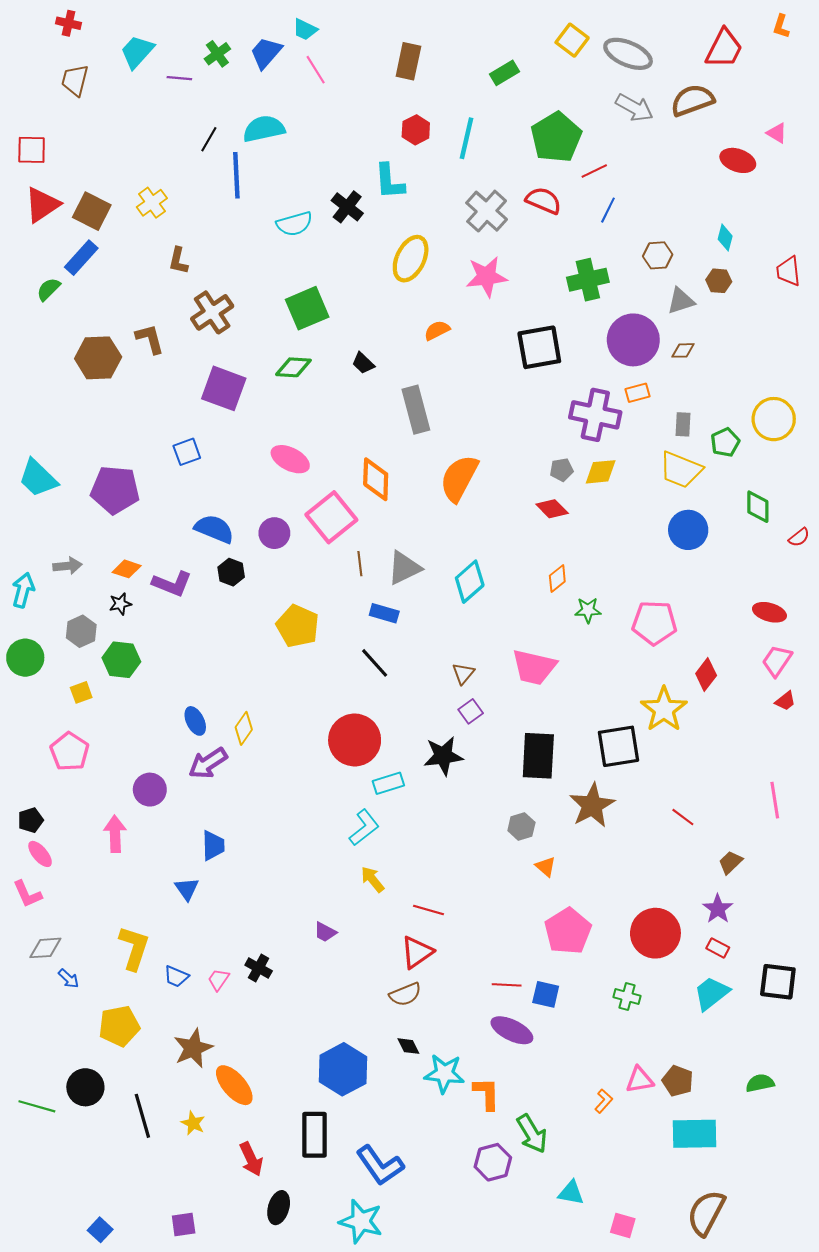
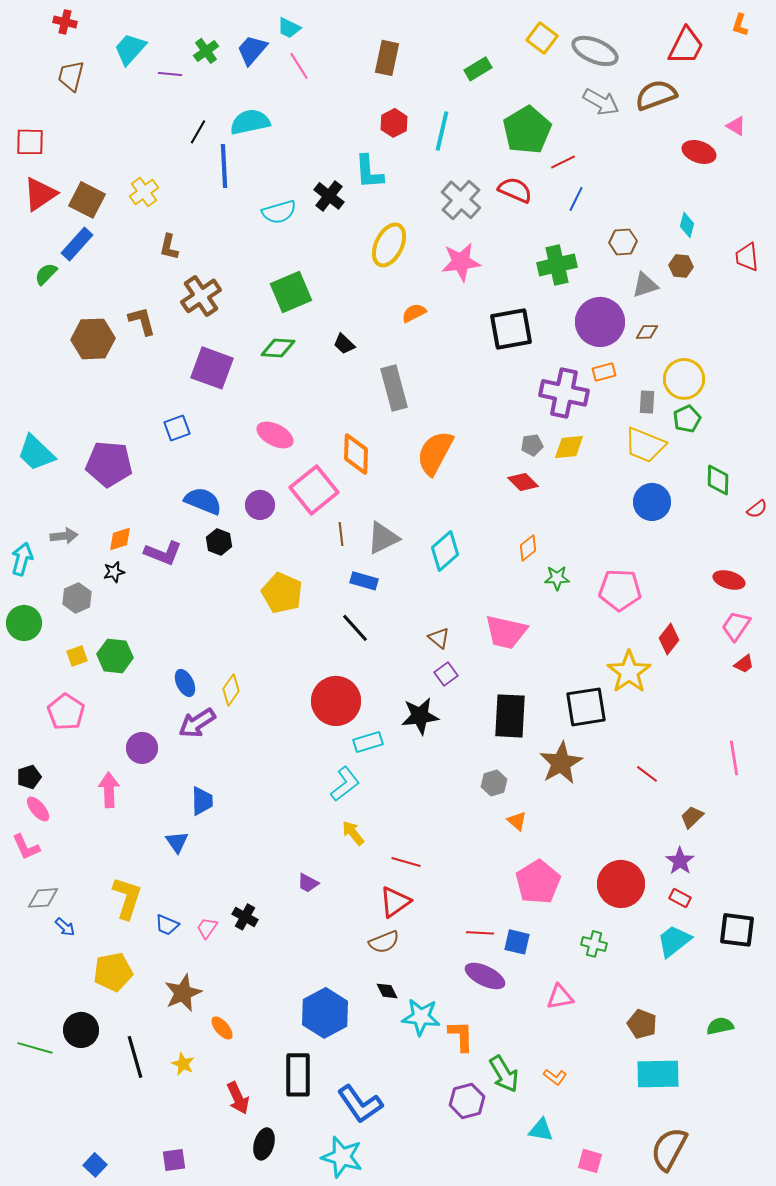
yellow circle: (774, 419) -> (684, 379), moved
orange diamond: (127, 569) -> (120, 539), turned -36
green hexagon: (121, 660) -> (115, 656), moved
brown triangle: (463, 673) -> (439, 638), turned -30
pink triangle: (640, 1080) -> (560, 997), moved
orange ellipse: (234, 1085) -> (222, 1028), size x0.6
orange L-shape: (604, 1101) -> (555, 1077), moved, turned 85

